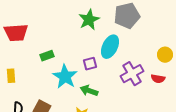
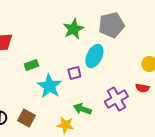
purple cross: (132, 74) -> (116, 99), moved
green arrow: (89, 91) -> (82, 109), moved

